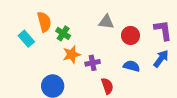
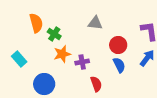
red circle: (130, 36) -> (118, 45), moved
cyan rectangle: (26, 39) -> (19, 59), moved
blue semicircle: (132, 66) -> (119, 65), turned 49

